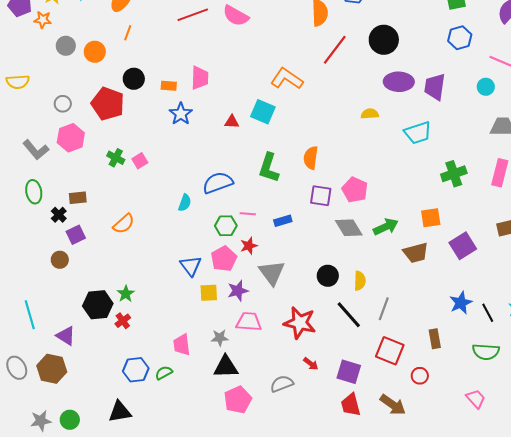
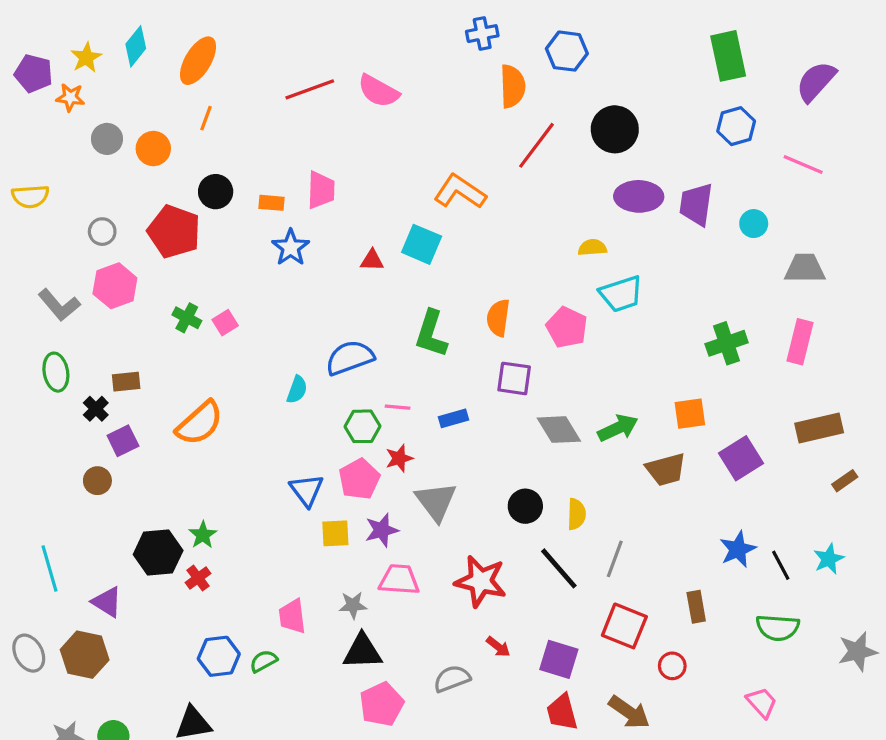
cyan circle: (486, 87) -> (754, 224), moved
cyan trapezoid: (418, 133) -> (621, 294), moved
pink pentagon: (355, 190) -> (567, 327), moved
orange semicircle: (124, 224) -> (200, 423), size x1.4

